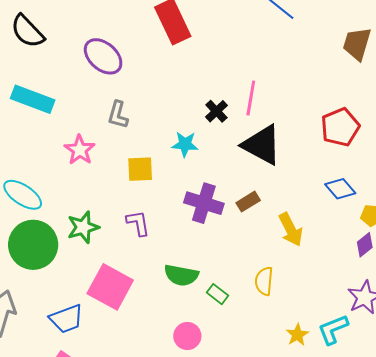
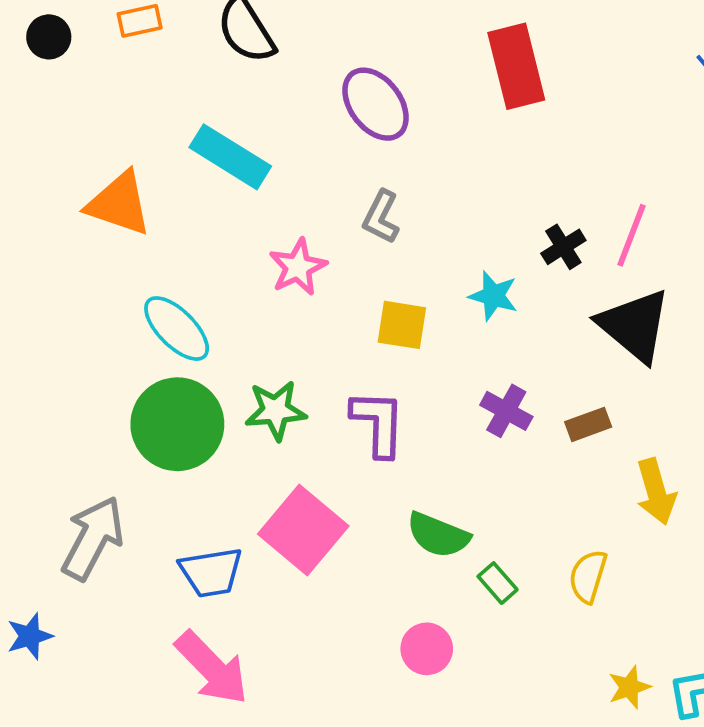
purple cross: (204, 203) -> (506, 411), size x0.7
purple L-shape: (138, 223) -> (378, 423), size x1.4

